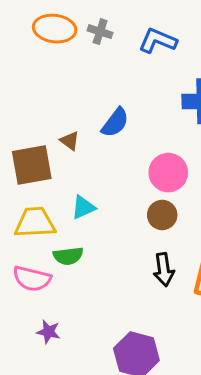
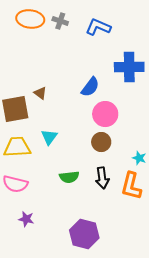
blue semicircle: (115, 123) -> (90, 87), moved
cyan triangle: (83, 207) -> (49, 137), turned -30
green semicircle: (68, 256) -> (69, 177), moved

